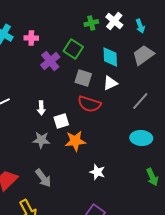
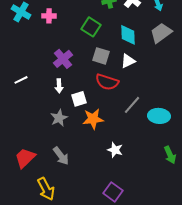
purple cross: (50, 61) -> (63, 59), moved
gray line: (140, 101) -> (132, 105), moved
gray star: (41, 140) -> (59, 118), turned -30

